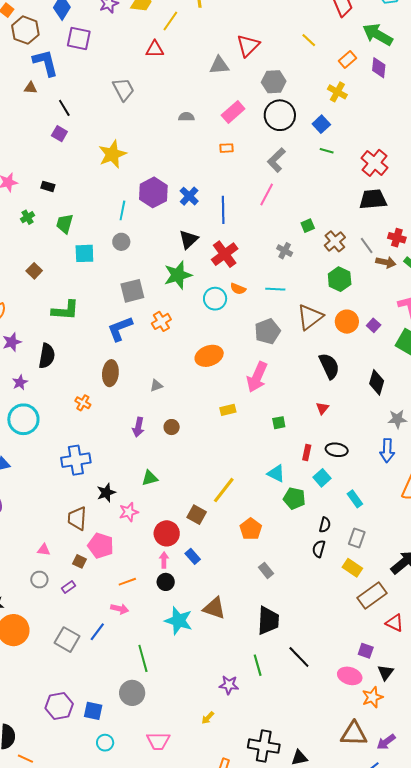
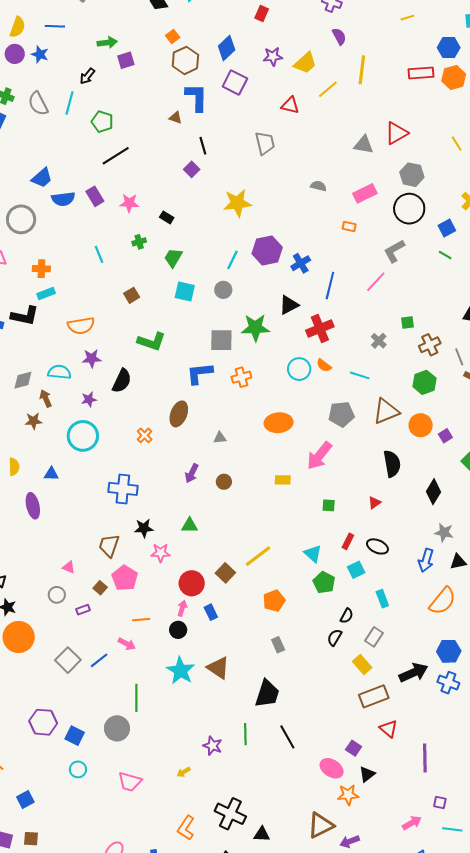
red triangle: (155, 49) -> (290, 105), moved
green star: (178, 275) -> (255, 328), moved
brown triangle: (354, 734) -> (321, 825), turned -44

